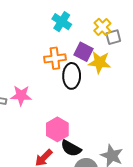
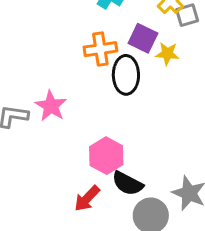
yellow star: (99, 62) -> (167, 54), size x0.7
pink star: (21, 96) -> (51, 106), turned 30

